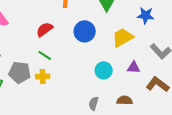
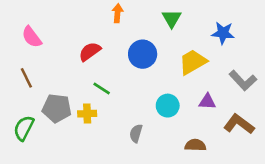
green line: (45, 55) -> (102, 88), moved
gray semicircle: (94, 103) -> (136, 133), moved

